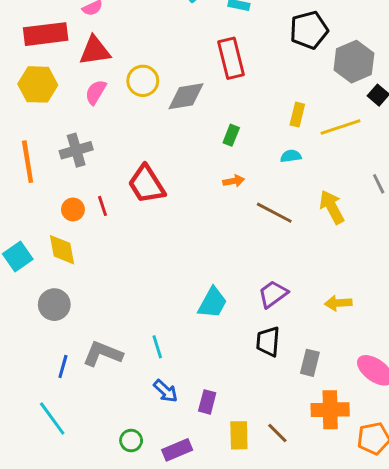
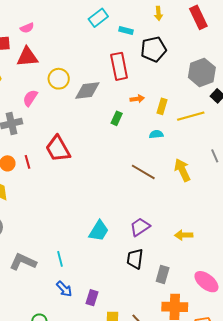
black pentagon: (309, 30) -> (153, 49), moved
pink semicircle: (96, 92) -> (30, 98), moved
orange arrow: (234, 181) -> (137, 99), moved

